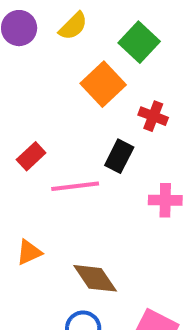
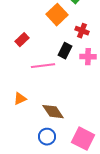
red rectangle: (31, 156) -> (22, 40), moved
pink cross: (165, 200) -> (88, 57), moved

